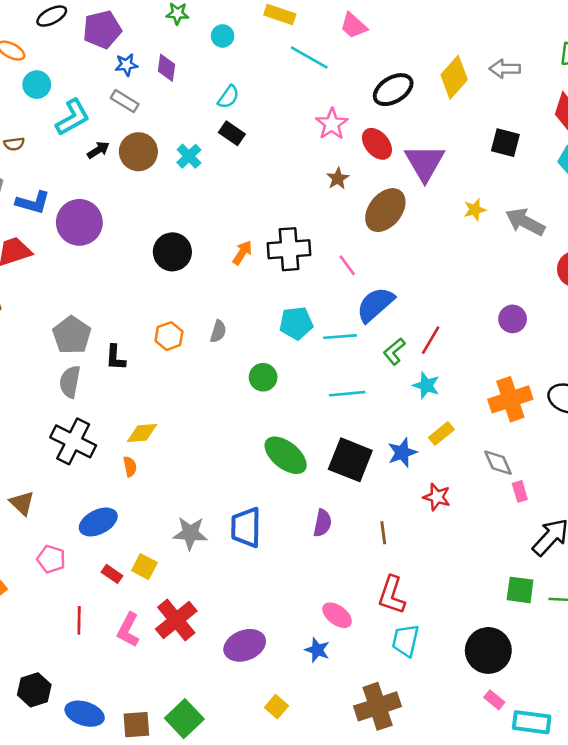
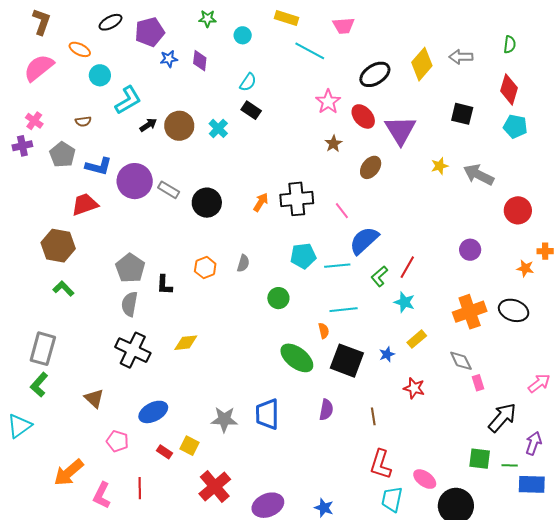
pink trapezoid: (354, 26) -> (344, 26), turned -45
gray rectangle: (125, 101) -> (169, 190), moved
brown ellipse: (385, 210) -> (371, 167), size x0.7
blue star: (402, 453) -> (387, 354), size x0.7
orange semicircle: (130, 467) -> (324, 331), moved
pink ellipse: (337, 615) -> (425, 479), moved
pink L-shape: (128, 630) -> (102, 495), moved

